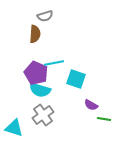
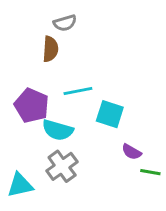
purple pentagon: (36, 73) -> (32, 106), moved
cyan triangle: (14, 128) -> (20, 185), turned -30

